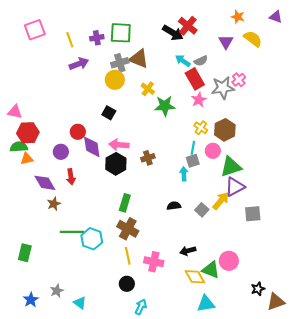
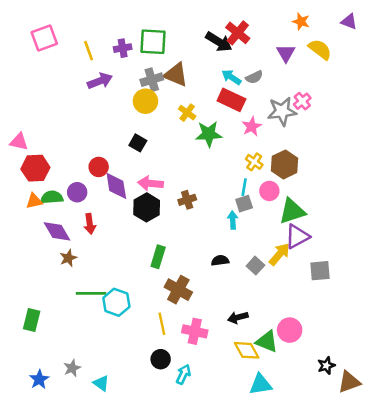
red rectangle: (195, 79) -> (231, 100), moved, turned -35
green semicircle: (19, 147) -> (52, 197), moved
brown cross: (128, 229) -> (178, 290), moved
cyan arrow: (141, 307) -> (183, 374), moved

